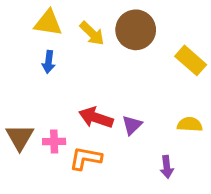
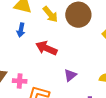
red arrow: (96, 118) -> (46, 48), moved

